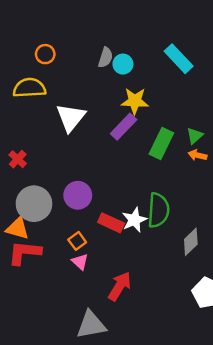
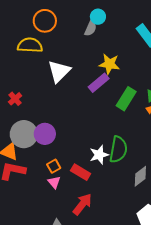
orange circle: (45, 54) -> (45, 21), size x1.5
cyan circle: (123, 64) -> (98, 17), moved
purple circle: (78, 195) -> (45, 134), moved
red rectangle: (111, 223) -> (81, 172), moved

